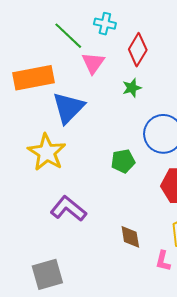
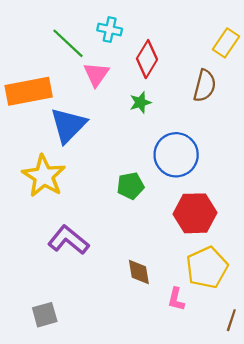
gray square: (47, 274) -> (45, 315), size x0.7

